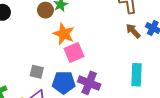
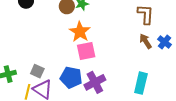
gray square: (37, 72) -> (37, 71), moved
purple cross: (89, 83) -> (95, 82), turned 30

